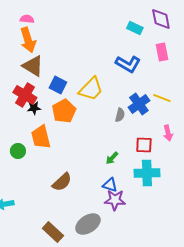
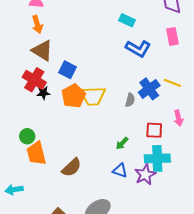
cyan rectangle: (135, 28) -> (127, 20), moved
orange arrow: (28, 40) -> (37, 24), size x0.7
yellow trapezoid: (91, 89) -> (93, 96), moved, turned 44
orange trapezoid: (41, 137) -> (36, 153), moved
purple star: (115, 200) -> (145, 175), moved, turned -30

